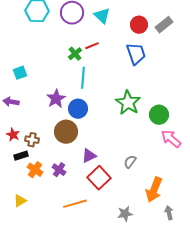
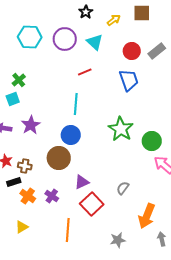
green cross: (75, 54) -> (19, 80), moved
purple star: (56, 99) -> (31, 125), moved
yellow triangle: (20, 201) -> (22, 227), moved
orange line: (75, 204) -> (68, 230), turned -70

